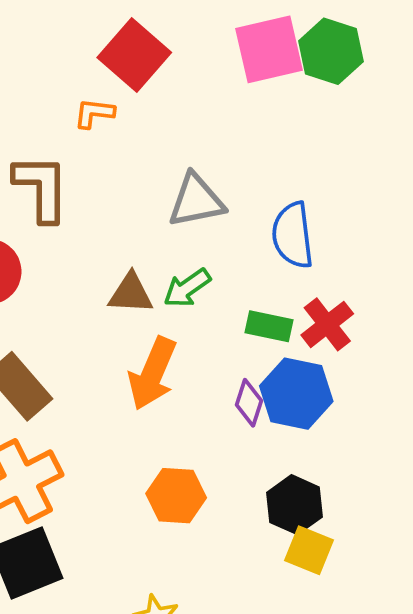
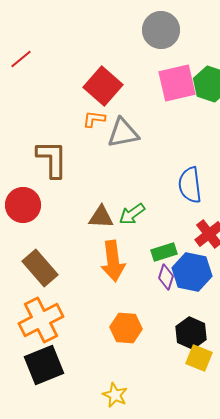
orange L-shape: (94, 113) -> (94, 119), moved
gray triangle: (196, 201) -> (123, 133), moved
green rectangle: (269, 326) -> (164, 252), moved, turned -30
orange arrow: (152, 374) -> (113, 261), turned -30

